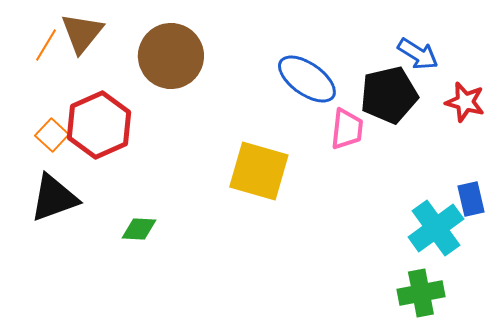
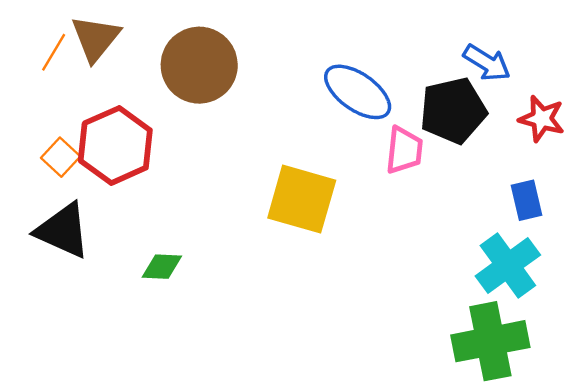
black triangle: (54, 198) -> (63, 231), turned 44
blue rectangle: (471, 199) -> (526, 200), moved
green cross: (421, 293) -> (490, 341), size x1.4

